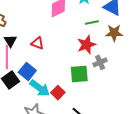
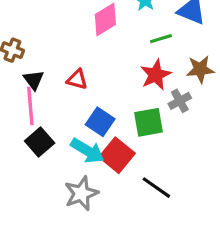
brown star: (114, 33) -> (200, 69), moved
blue square: (27, 71) -> (100, 122), moved
red square: (58, 93) -> (117, 155), size x1.5

